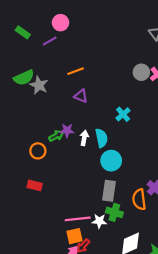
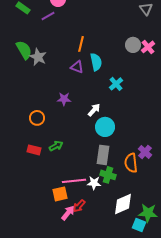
orange line: (76, 71) -> (81, 44), moved, turned -56
green semicircle: (24, 78) -> (24, 50), turned -96
green arrow: (56, 136) -> (56, 146), moved
white arrow: (84, 138) -> (94, 110), moved, turned 32
cyan semicircle: (101, 138) -> (96, 62), moved
orange square: (75, 236) -> (60, 194), moved

